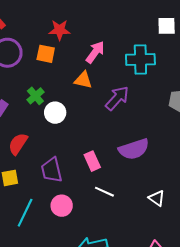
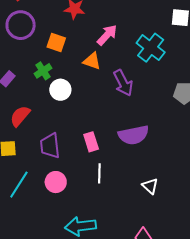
orange square: (46, 54) -> (56, 43), moved
cyan cross: (140, 59) -> (151, 48), turned 32
purple arrow: (117, 98) -> (123, 83), turned 104
white line: (104, 192) -> (99, 173), turned 60

